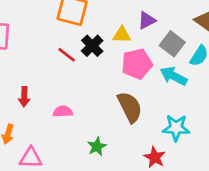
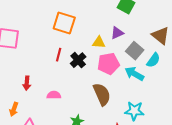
black cross: (92, 46) -> (78, 60), moved
red line: (67, 55) -> (59, 55), turned 64

